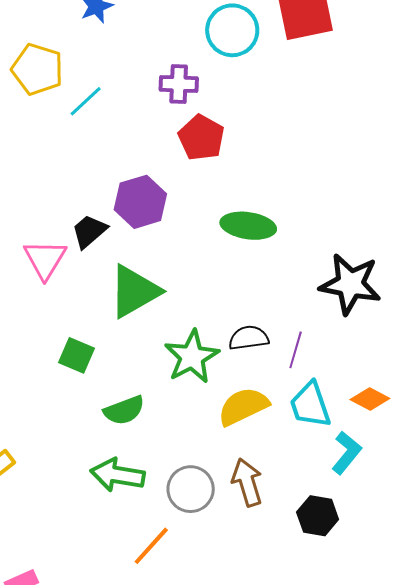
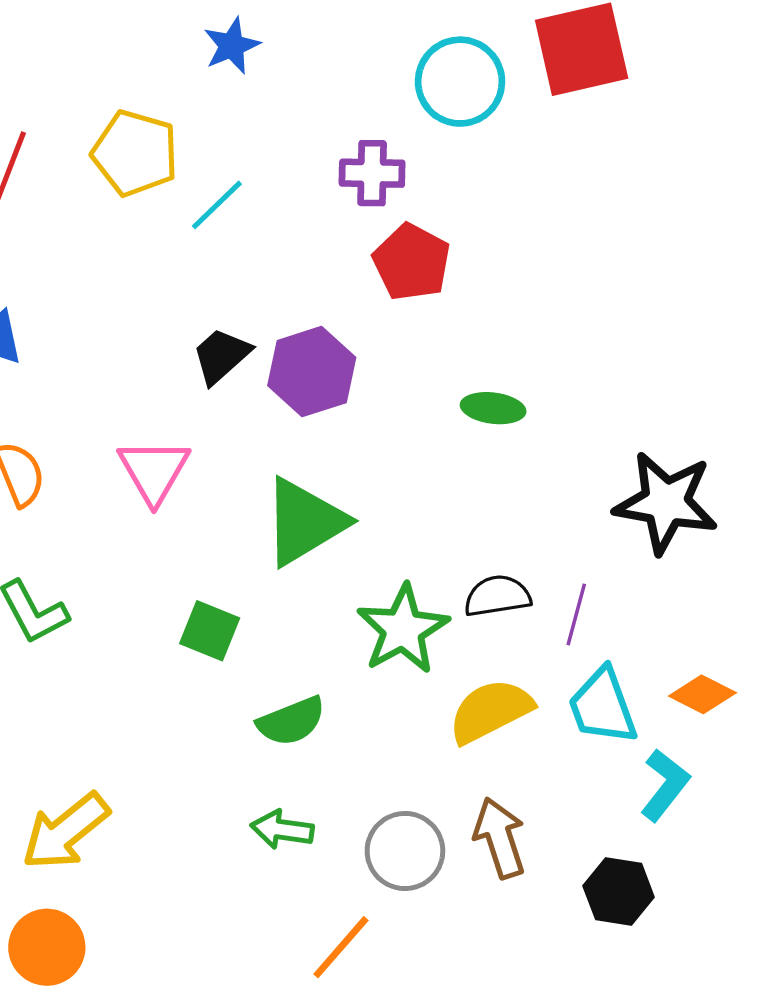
green ellipse: (248, 226) -> (493, 408), size x0.7
black trapezoid: (89, 231) -> (221, 356), moved
green arrow: (117, 475) -> (282, 830), size x0.7

